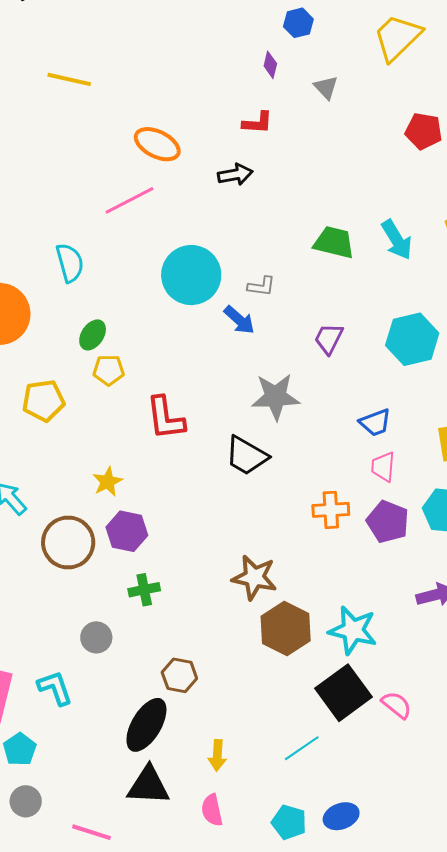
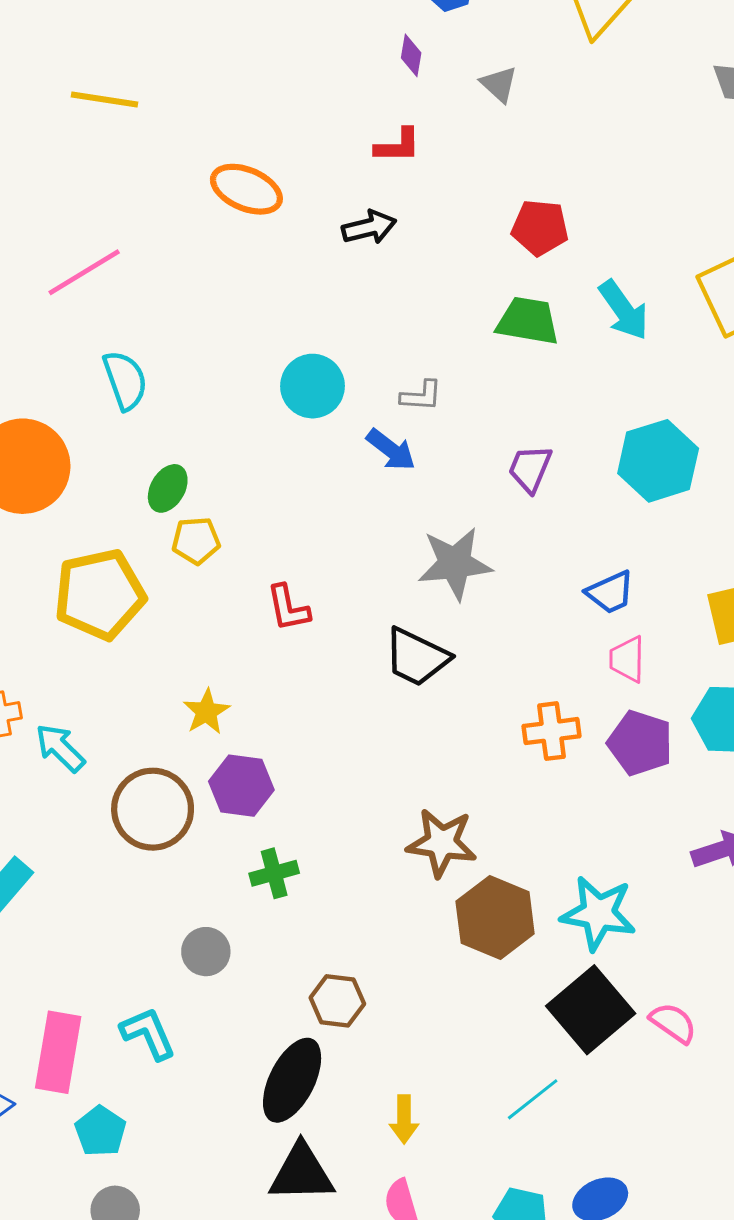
red pentagon: (424, 131) -> (540, 228), moved
pink line: (130, 200) -> (84, 272), moved
cyan circle: (191, 275) -> (312, 386), size x0.7
yellow pentagon: (44, 401) -> (100, 594), size x1.4
red L-shape: (165, 418) -> (288, 608), size x0.7

